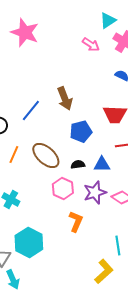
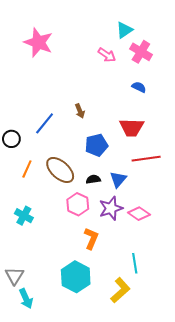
brown arrow: (65, 98) -> (80, 111), size x0.6
blue triangle: (102, 164) -> (118, 179), turned -48
cyan hexagon: (29, 242) -> (76, 277), moved

